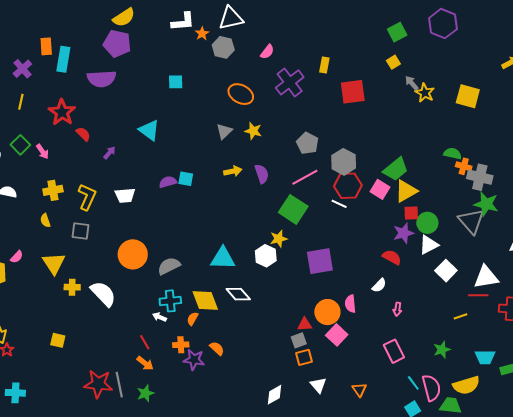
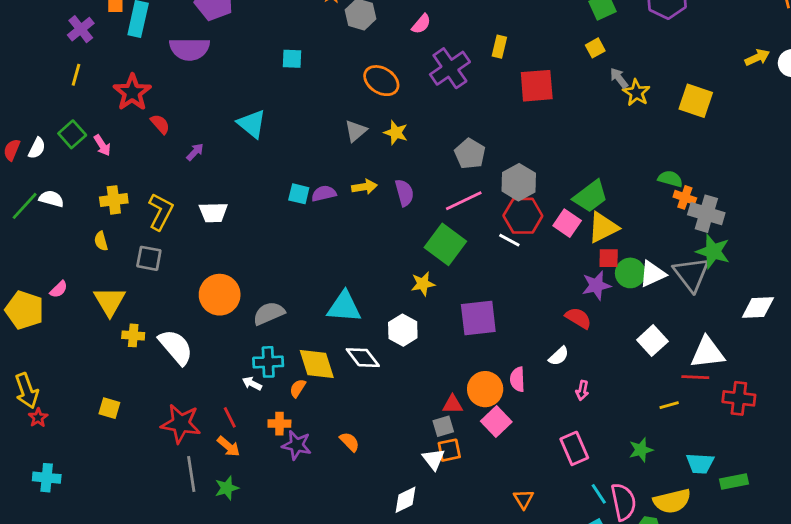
purple semicircle: (168, 182) -> (324, 193), moved
white triangle: (429, 245) -> (652, 274), moved
white hexagon: (266, 256) -> (403, 330), moved
orange semicircle: (217, 348) -> (350, 442), moved
red star: (98, 384) -> (181, 424), moved
white triangle: (318, 385) -> (434, 459), moved

